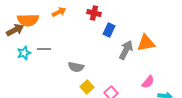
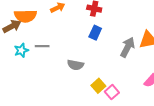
blue rectangle: (109, 30) -> (95, 33), moved
yellow square: (87, 87) -> (98, 86), moved

